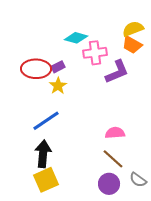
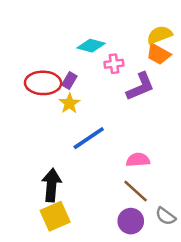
pink cross: (95, 53) -> (114, 64), size x0.7
purple rectangle: (58, 67) -> (69, 80), turned -32
blue line: (46, 121) -> (89, 138), moved

